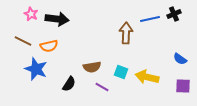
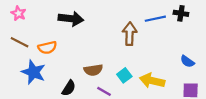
pink star: (31, 14) -> (18, 13), moved
black cross: (174, 14) -> (181, 13), turned 32
black arrow: (57, 19) -> (71, 19), moved
cyan square: (121, 72) -> (124, 75), turned 32

